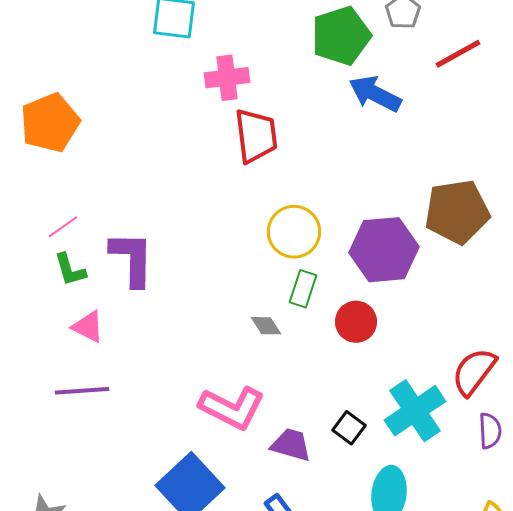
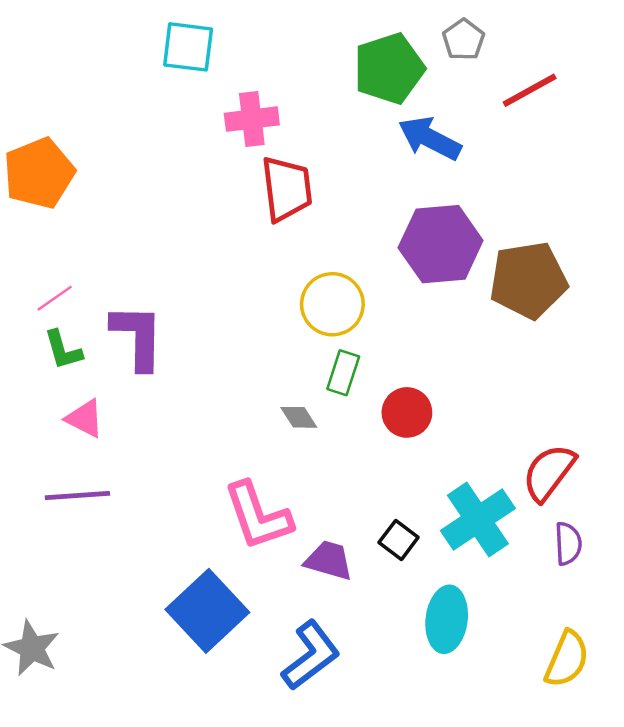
purple hexagon: (384, 250) -> (441, 244), moved
pink L-shape: (232, 408) -> (258, 516), turned 44

